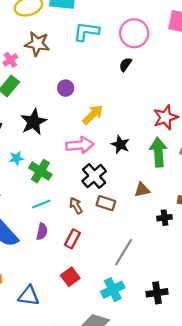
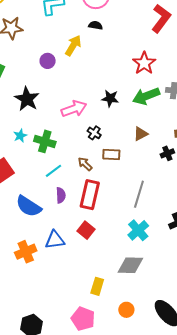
black semicircle: (125, 65) -> (95, 25), turned 80
yellow arrow: (93, 115) -> (73, 46), moved
green arrow: (158, 152) -> (146, 96), turned -92
black cross: (94, 176) -> (94, 133), size x0.6
red rectangle: (72, 239) -> (90, 195), size x1.6
red square: (70, 277) -> (86, 230), moved
blue triangle: (29, 296) -> (55, 240), moved

